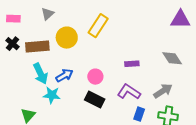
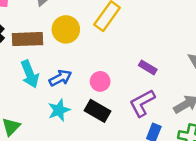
purple rectangle: (132, 64) -> (148, 67), turned 32
purple L-shape: (129, 92) -> (142, 103), turned -65
cyan star: (52, 95) -> (59, 110), moved, turned -30

